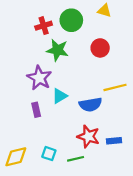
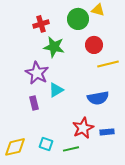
green circle: (71, 20) -> (78, 19), moved
yellow line: (115, 87) -> (108, 64), moved
blue semicircle: (90, 104) -> (98, 98), moved
red star: (88, 136) -> (83, 128), turned 30

